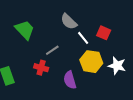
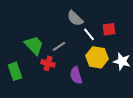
green trapezoid: (25, 30) -> (34, 45), moved
red square: (104, 33) -> (109, 29), turned -32

